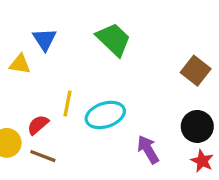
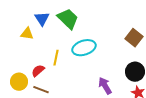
green trapezoid: (113, 39) -> (68, 19), moved
cyan ellipse: (105, 115) -> (84, 48), moved

